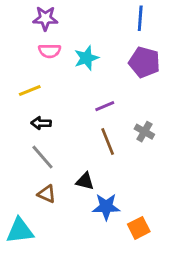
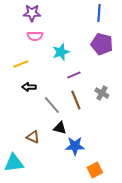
cyan star: (86, 58) -> (61, 52), moved
gray line: (42, 157) -> (52, 105), moved
orange square: (139, 228) -> (95, 170), moved

